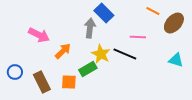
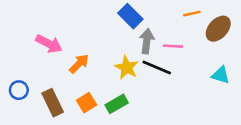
orange line: (153, 11) -> (192, 14), turned -40
gray arrow: (90, 28) -> (147, 41), moved
green rectangle: (88, 69) -> (117, 104), moved
orange square: (69, 82) -> (87, 103), turned -35

